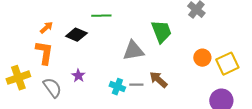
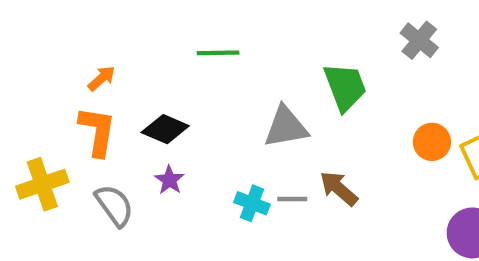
black diamond: (76, 35) -> (165, 129), moved

